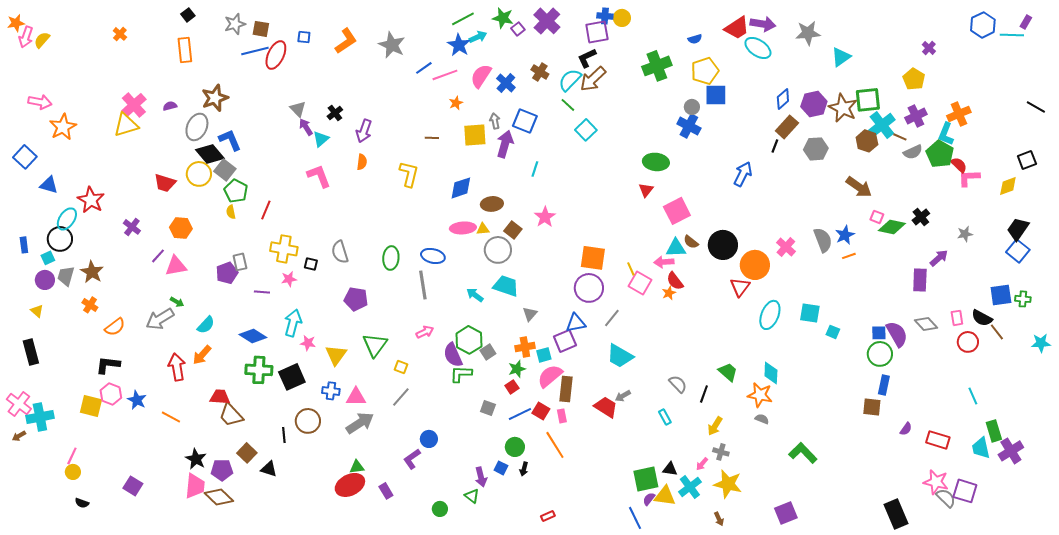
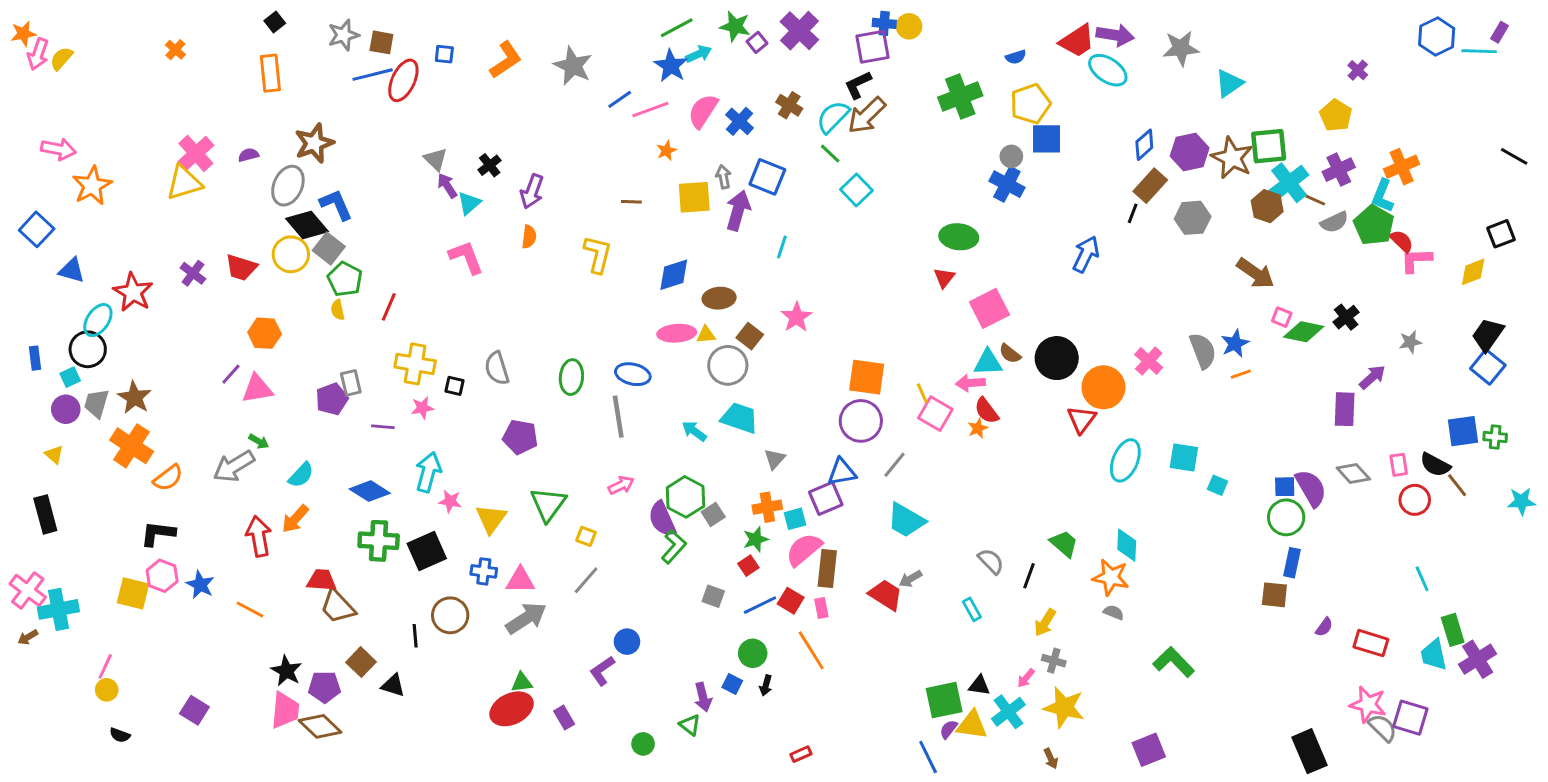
purple cross: (132, 227) -> (193, 273), moved
orange cross: (90, 305) -> (132, 446), size x1.8
green L-shape: (461, 374) -> (674, 547), turned 130

